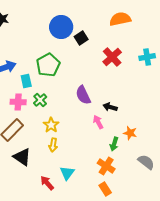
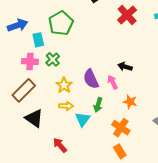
purple semicircle: (83, 95) -> (91, 79), moved
orange star: (130, 133) -> (130, 102), moved
green arrow: (114, 144) -> (98, 105), moved
yellow arrow: (53, 145) -> (66, 106), turned -96
cyan triangle: (67, 173) -> (83, 119), moved

